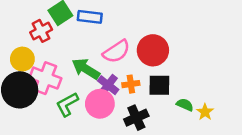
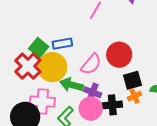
red cross: (41, 31) -> (28, 66), size x1.5
yellow circle: (22, 59) -> (52, 67), moved, size x1.5
orange cross: (131, 84) -> (134, 96), moved
black cross: (136, 118) -> (112, 105), moved, turned 36

